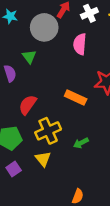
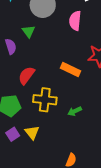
yellow cross: (48, 131) -> (45, 100), turned 30
yellow triangle: (43, 159) -> (32, 132), moved

